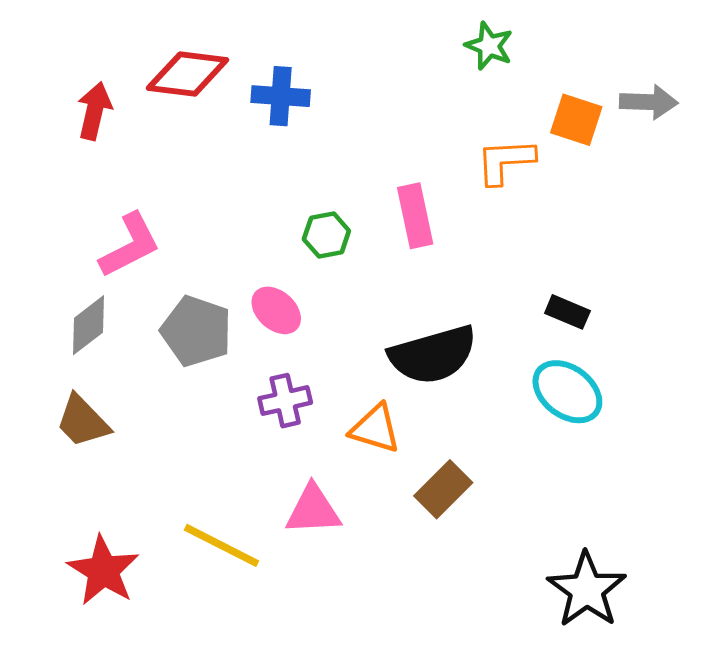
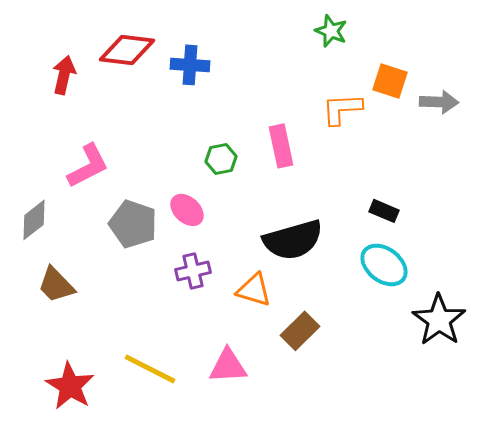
gray arrow: (649, 102) -> (439, 102), moved
gray diamond: (89, 325) -> (34, 220), moved
pink triangle: (313, 510) -> (228, 366), moved
black star: (587, 590) -> (439, 320), moved

